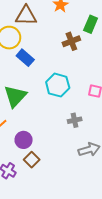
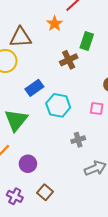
blue rectangle: (25, 58) -> (34, 88), moved, turned -72
brown square: (32, 160) -> (45, 192), moved

